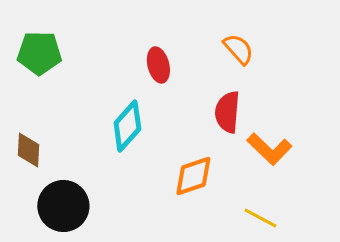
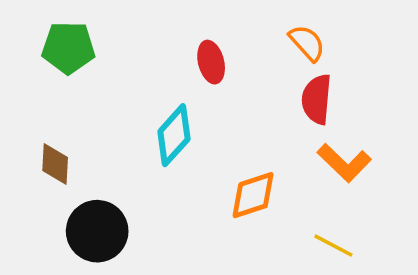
red semicircle: (227, 112) -> (317, 99), moved

